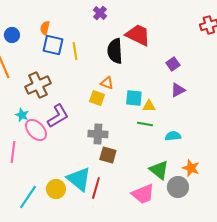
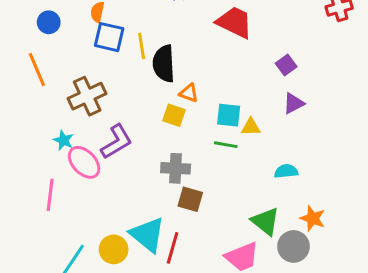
black semicircle: (115, 51) -> (164, 64), moved
green line: (145, 124) -> (226, 145), moved

